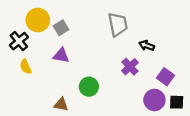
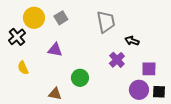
gray square: (61, 28) -> (61, 18), moved
yellow semicircle: (26, 67) -> (23, 68), moved
purple square: (166, 77) -> (149, 69), turned -35

